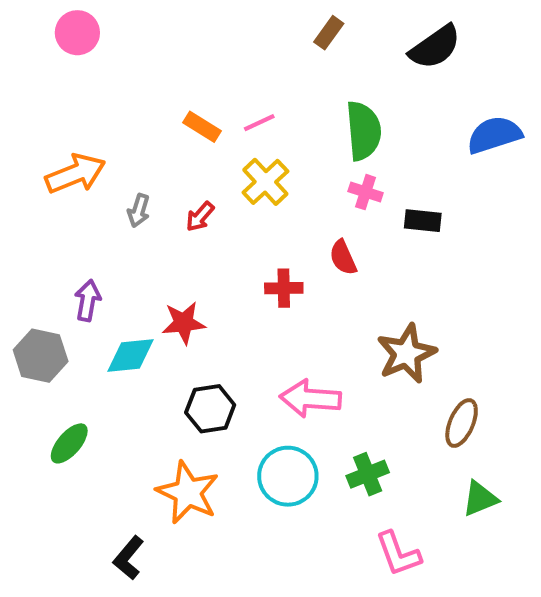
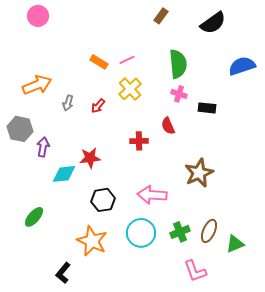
gray hexagon: (41, 356) -> (20, 129), moved
brown ellipse: (462, 423) -> (209, 231), moved

